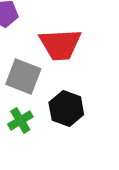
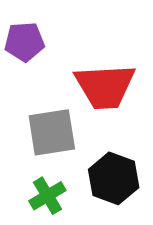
gray square: (23, 76) -> (52, 132), turned -30

